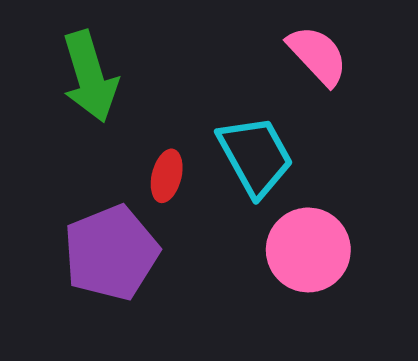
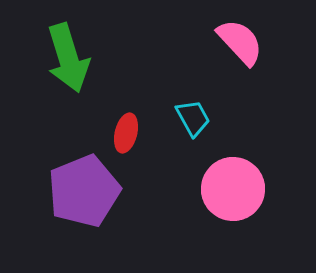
cyan trapezoid: (255, 156) -> (193, 118), size x0.6

